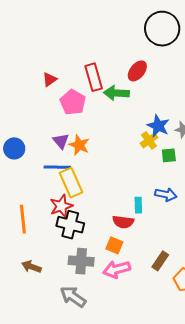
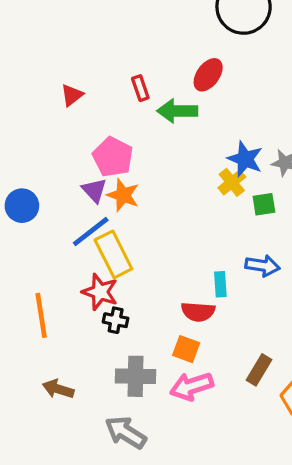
red rectangle: (94, 77) -> (140, 88), size x0.6
pink pentagon: (73, 102) -> (113, 157), moved
blue line: (57, 167) -> (91, 232), turned -36
red star: (61, 206) -> (100, 292), turned -30
black cross: (70, 225) -> (116, 320), size x0.6

